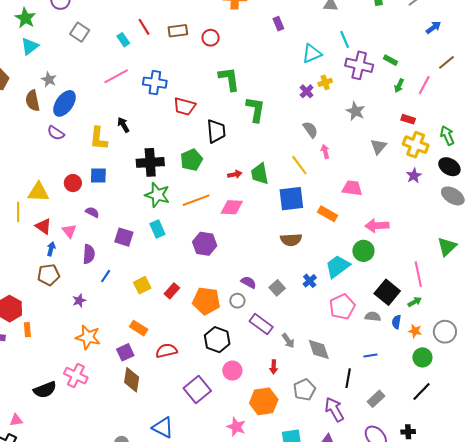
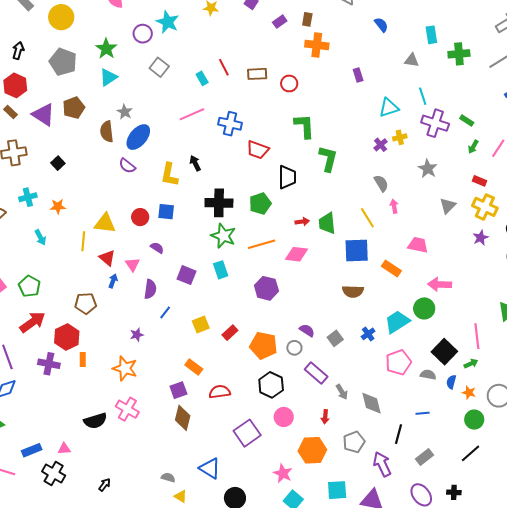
brown pentagon: (49, 275) -> (86, 303), moved
orange star: (88, 337) -> (125, 368), moved

